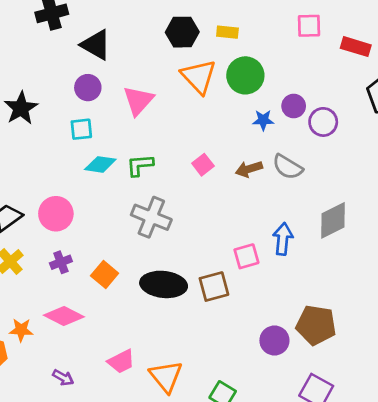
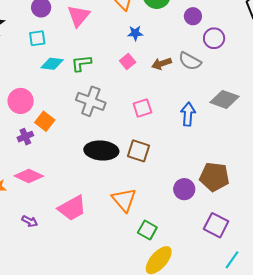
blue star: (263, 120) -> (135, 33), moved
purple circle: (323, 122) -> (214, 38), moved
gray diamond: (333, 220) -> (225, 99), turned 48
pink square: (246, 256) -> (142, 108), moved
orange square: (105, 274) -> (45, 121), moved
brown square: (214, 287) -> (138, 151), turned 35
pink trapezoid: (121, 361) -> (72, 208), size x1.4
orange triangle: (166, 376) -> (124, 200), moved

